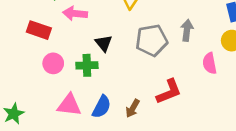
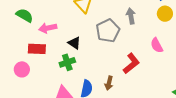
red rectangle: (39, 30) -> (37, 49), moved
pink circle: (53, 63) -> (22, 69), moved
pink semicircle: (210, 63) -> (157, 45), moved

